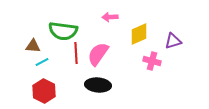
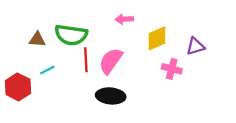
brown triangle: (33, 46) -> (37, 39), moved
red hexagon: (44, 91) -> (18, 87), moved

